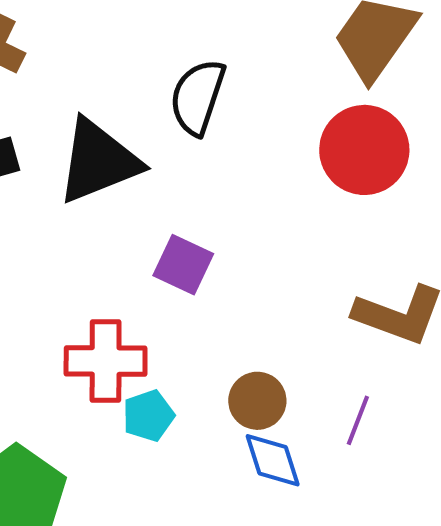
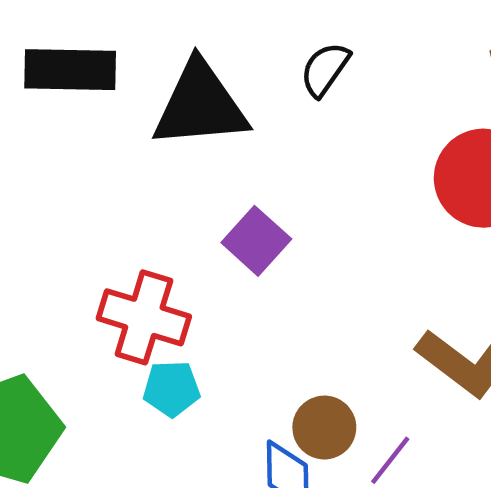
black semicircle: (198, 97) -> (325, 69), size x0.7
brown circle: (257, 401) -> (324, 428), moved

